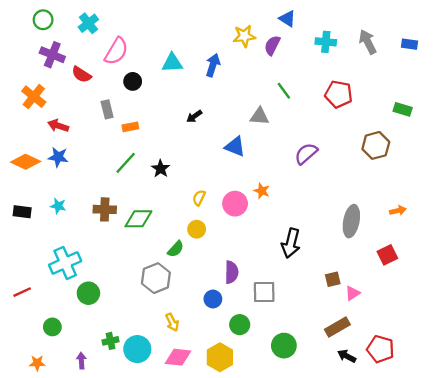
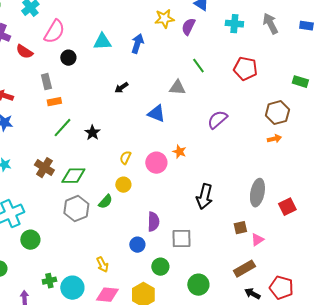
orange rectangle: (130, 127) -> (54, 102), moved
brown cross: (105, 209) -> (44, 168), turned 30
orange arrow: (398, 211) -> (274, 139), moved
gray ellipse: (351, 221) -> (257, 193), moved
gray hexagon: (156, 278) -> (76, 209), moved

